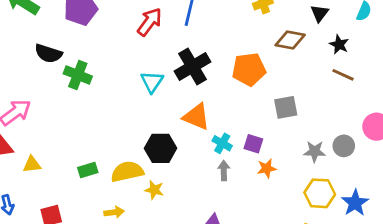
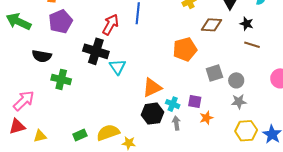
black cross: (193, 67) -> (96, 51), moved, turned -35
green cross: (78, 75) -> (61, 79), moved
orange triangle: (196, 117) -> (152, 88), turned -40
gray circle: (344, 146) -> (236, 80), moved
black hexagon: (160, 148) -> (152, 114), moved

